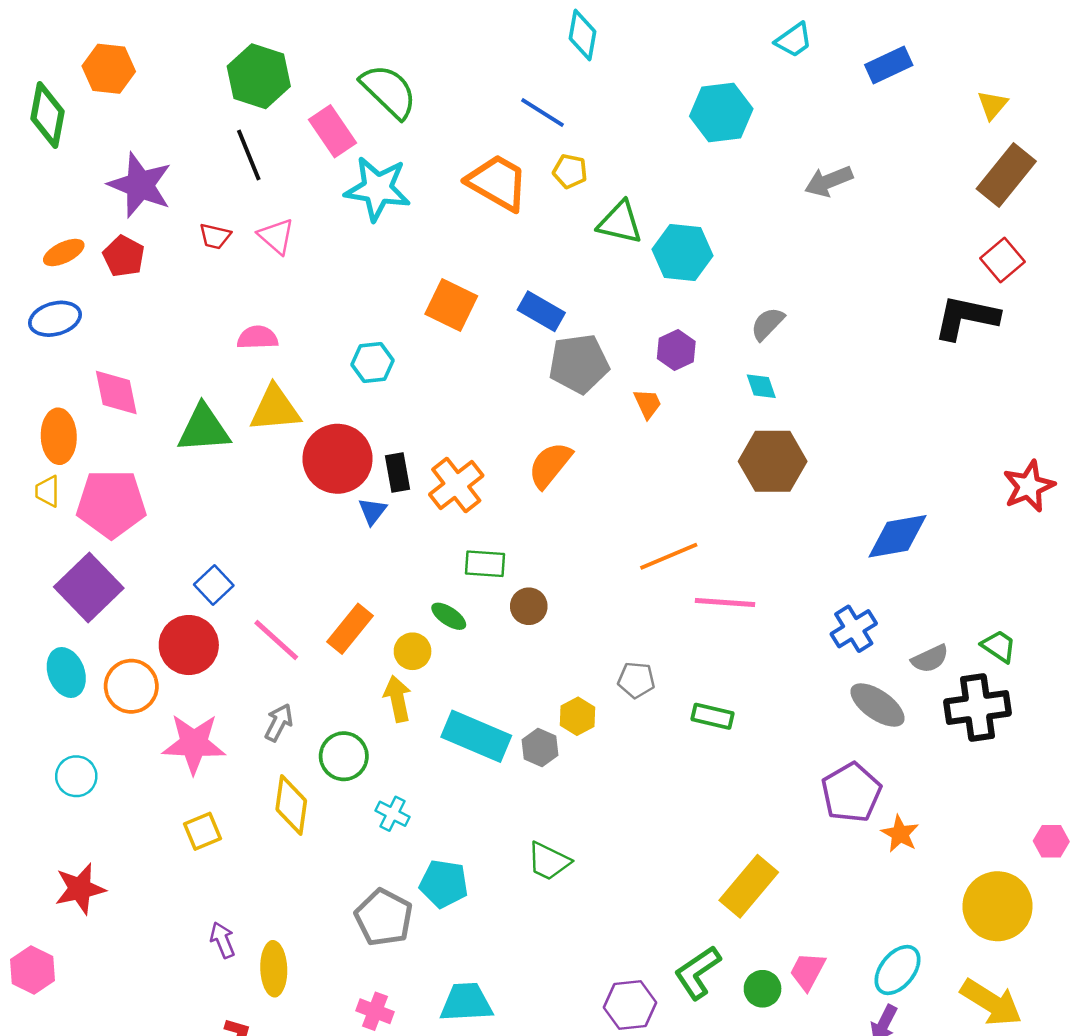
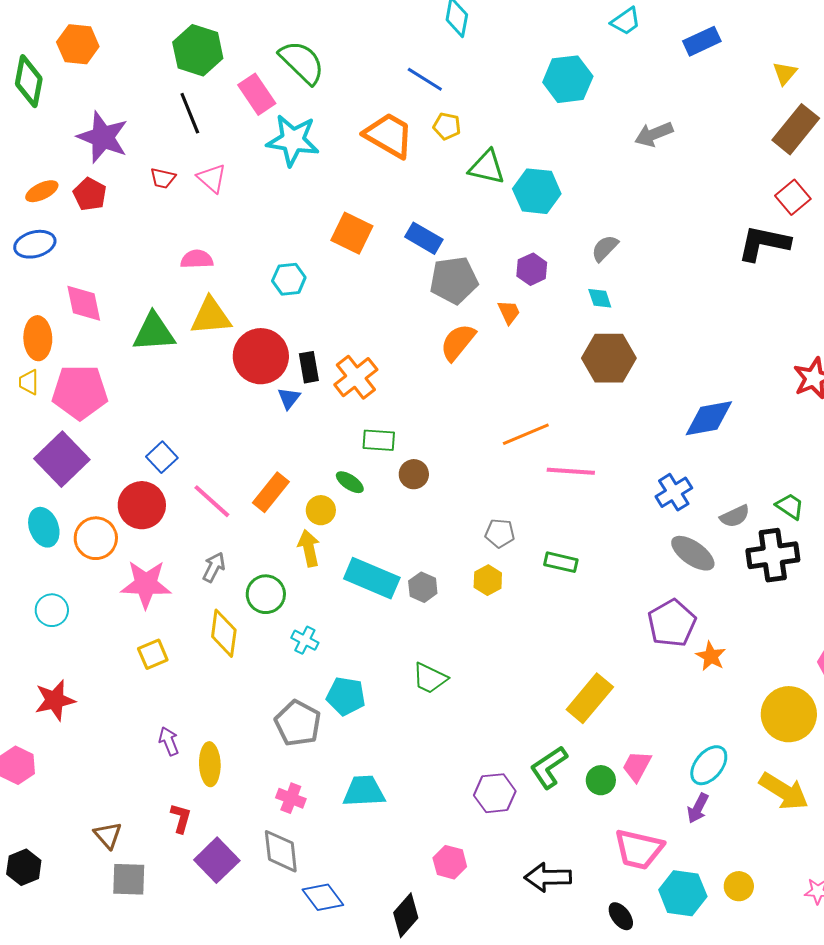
orange semicircle: (550, 465) -> (458, 342), moved
yellow hexagon: (578, 716) -> (488, 580), moved

